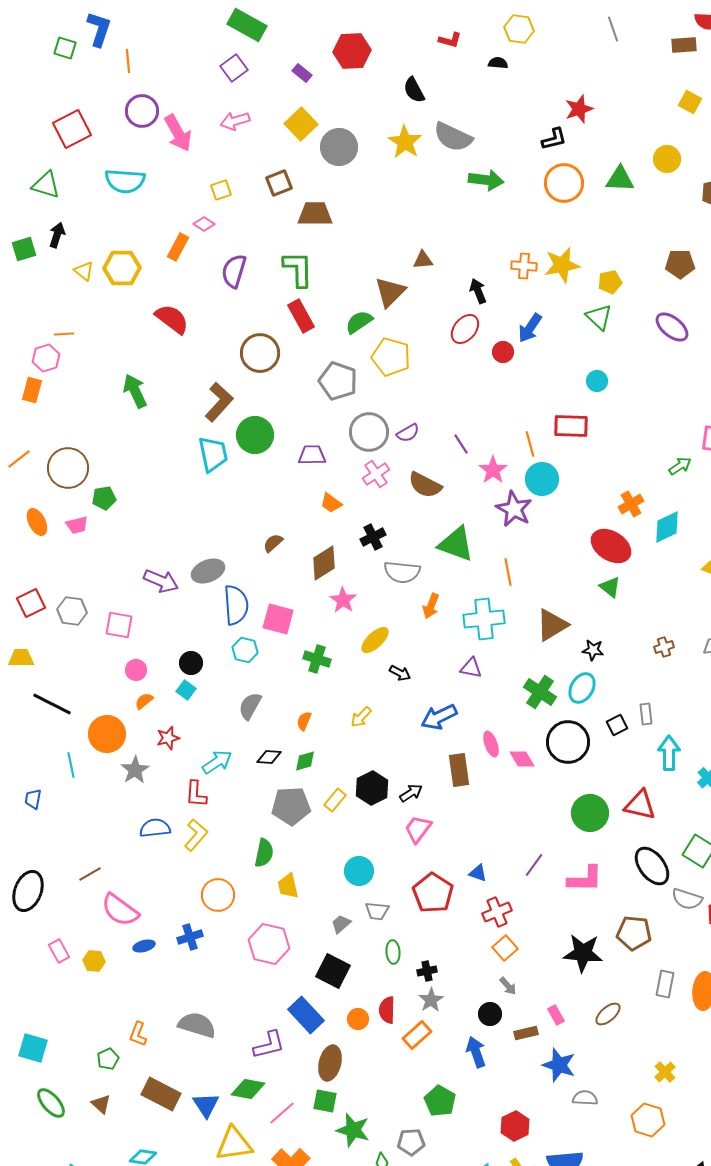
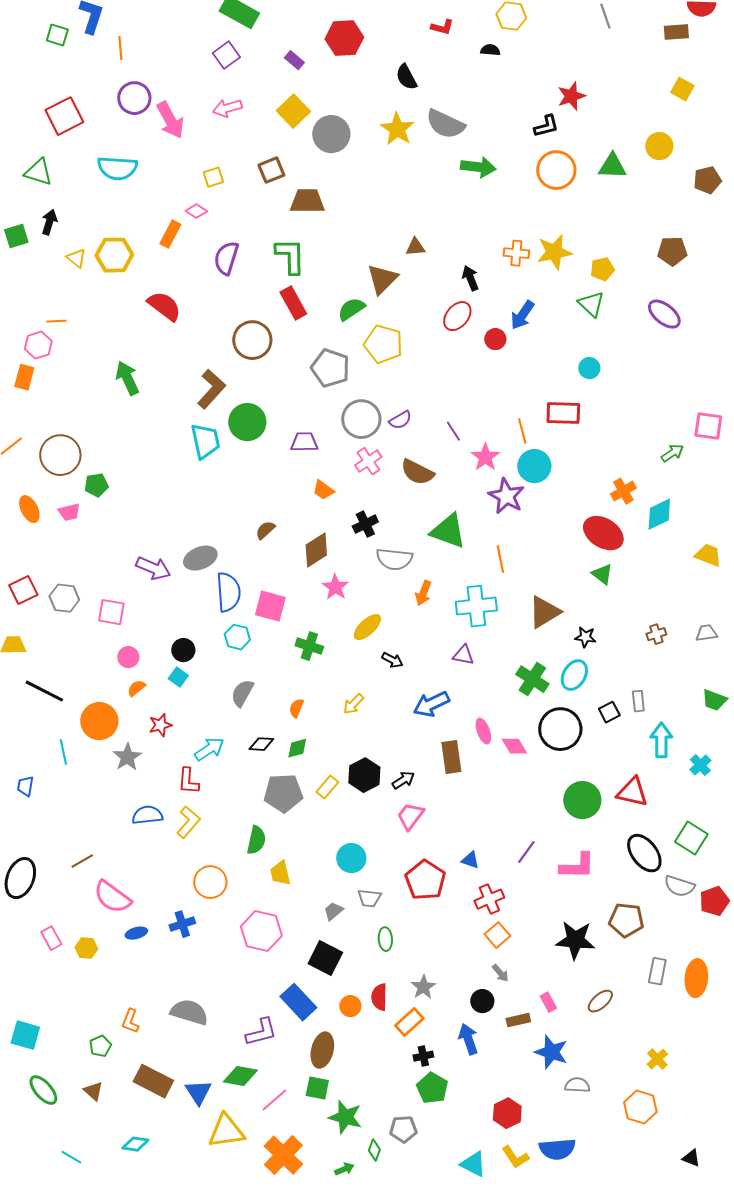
black cross: (427, 971) -> (423, 1056), moved

